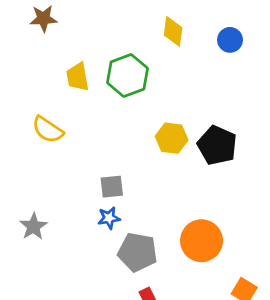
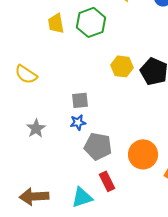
yellow semicircle: (48, 130) -> (26, 74), moved
gray star: (33, 226) -> (36, 128), moved
orange circle: (202, 241) -> (143, 154), moved

